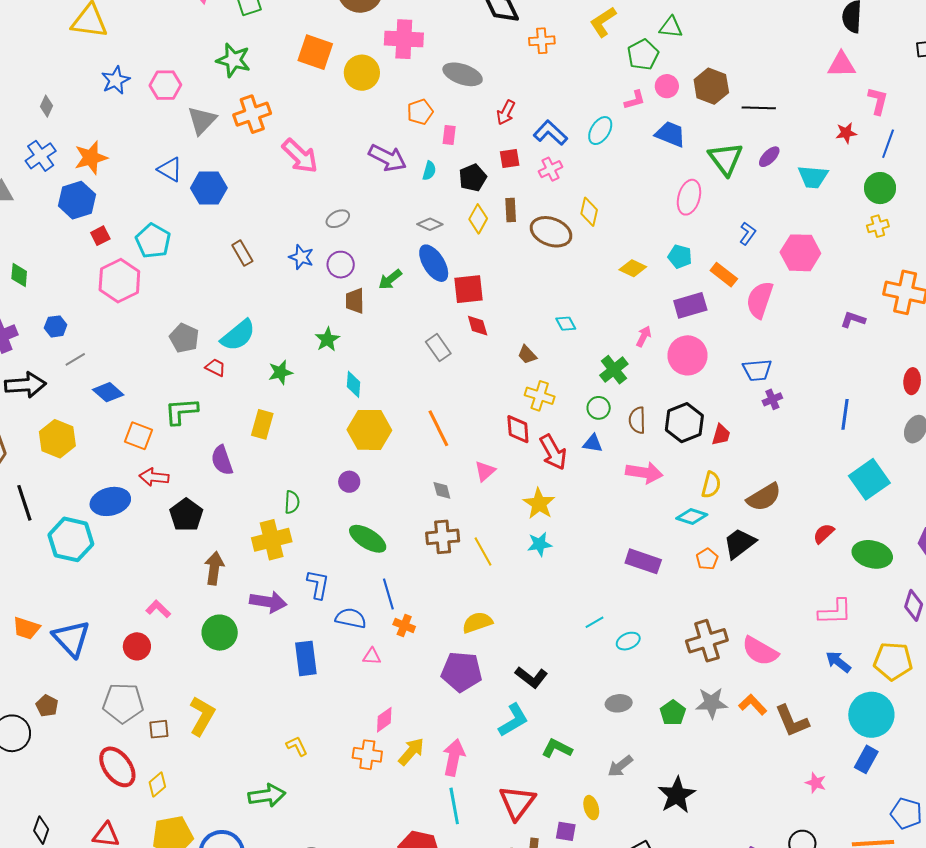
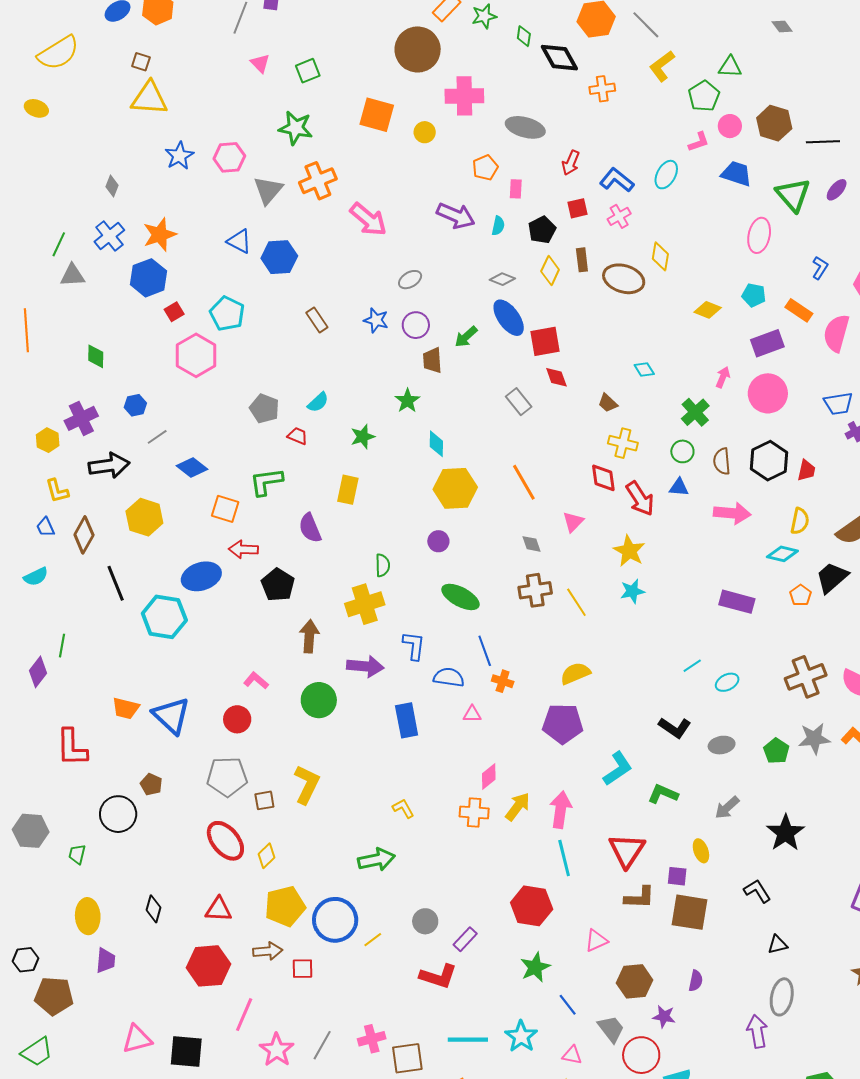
yellow circle: (362, 73) -> (425, 132), size x0.6
cyan semicircle: (238, 335) -> (318, 402), size x0.6
black L-shape: (531, 677) -> (675, 728), moved

